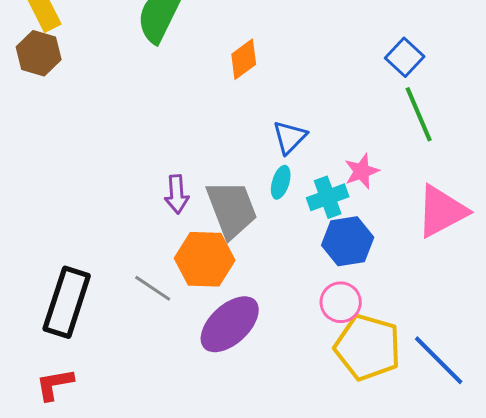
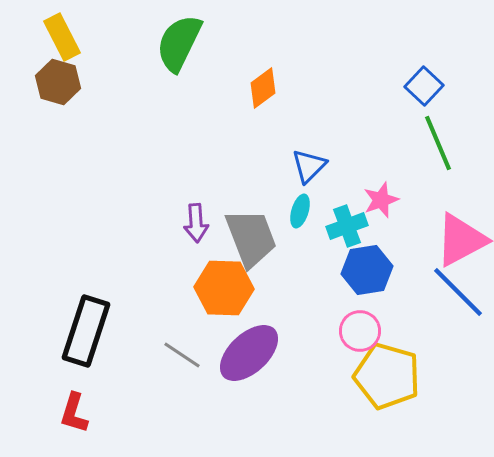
gray line: (153, 288) -> (182, 355), moved
blue line: (439, 360) -> (458, 292), moved
red L-shape: (55, 384) -> (74, 413), turned -63

